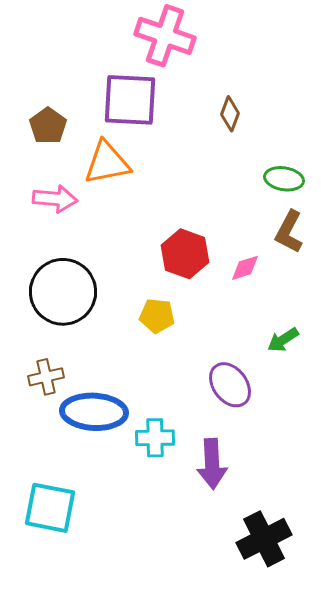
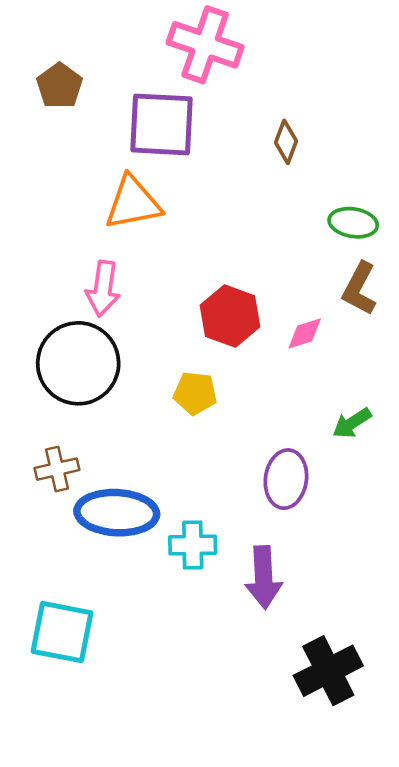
brown pentagon: (48, 126) -> (60, 86), moved
pink arrow: (55, 199) -> (103, 289), moved, turned 93
purple ellipse: (230, 385) -> (286, 479), turned 45

